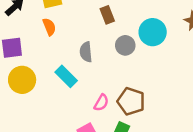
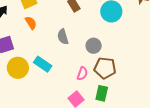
gray circle: (125, 45) -> (94, 46), moved
cyan rectangle: (66, 76) -> (43, 64), moved

